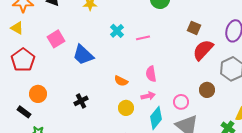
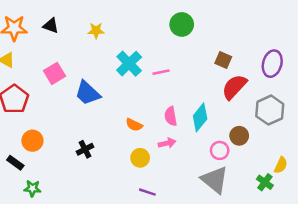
cyan cross: (117, 31) -> (129, 64), size x1.5
pink circle: (181, 102) -> (220, 150), moved
cyan diamond: (156, 118) -> (200, 117), moved

